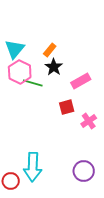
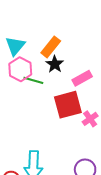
orange rectangle: (50, 50) -> (51, 47), size x1.5
red square: (67, 107) -> (68, 105), size x1.8

